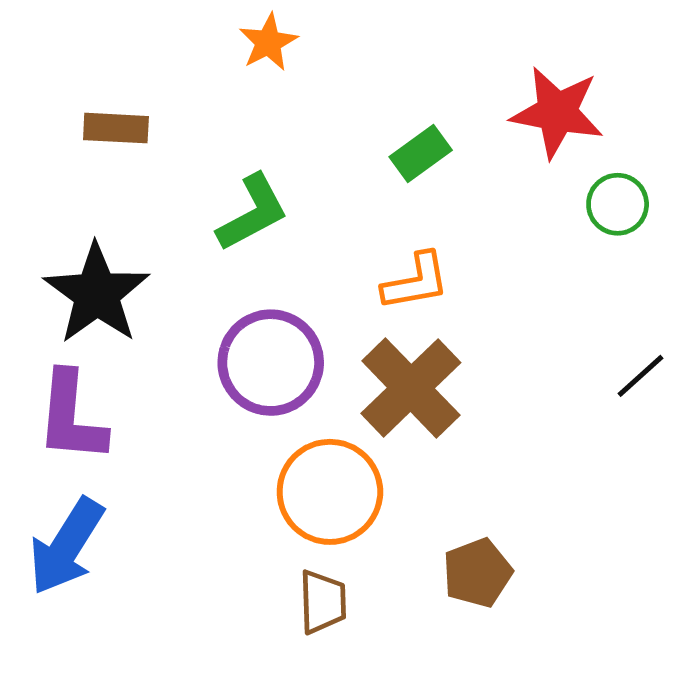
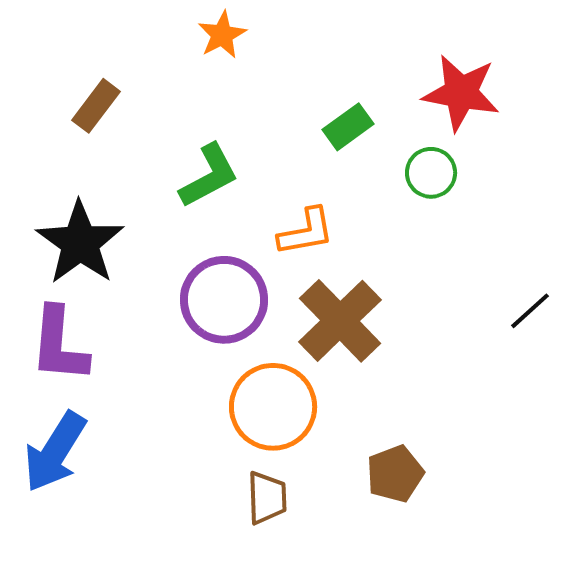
brown rectangle: (116, 128) -> (96, 106), turned -56
green circle: (618, 204) -> (431, 173), moved
orange L-shape: (416, 282) -> (306, 232), moved

